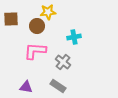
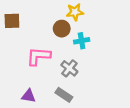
yellow star: (48, 12) -> (75, 12), moved
brown circle: (37, 26) -> (62, 29), moved

